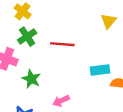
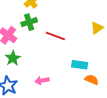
green star: (31, 79) -> (13, 58), moved

